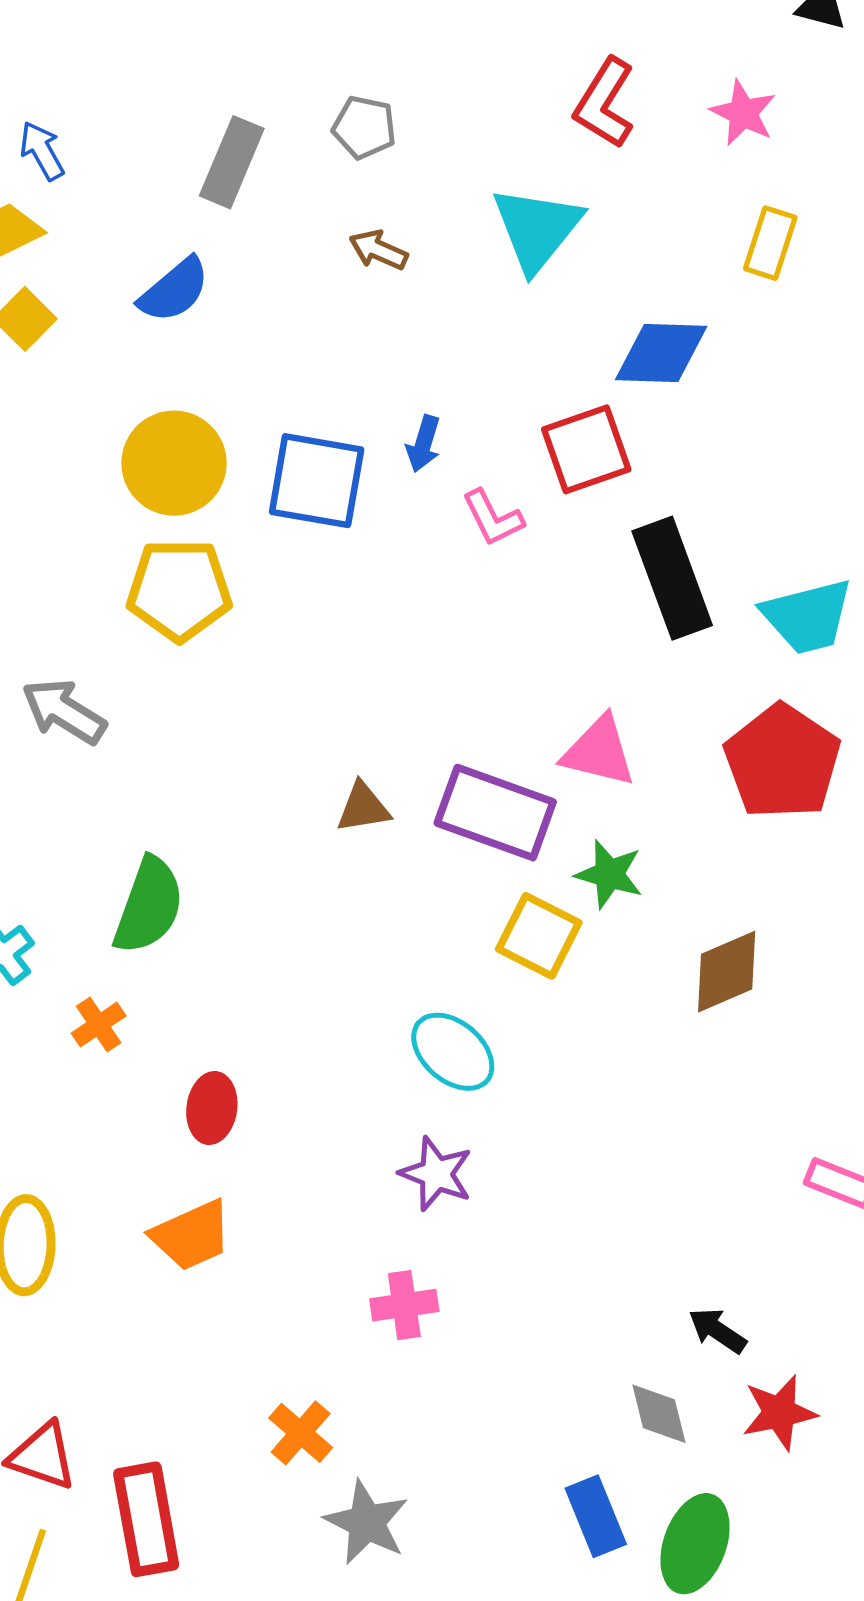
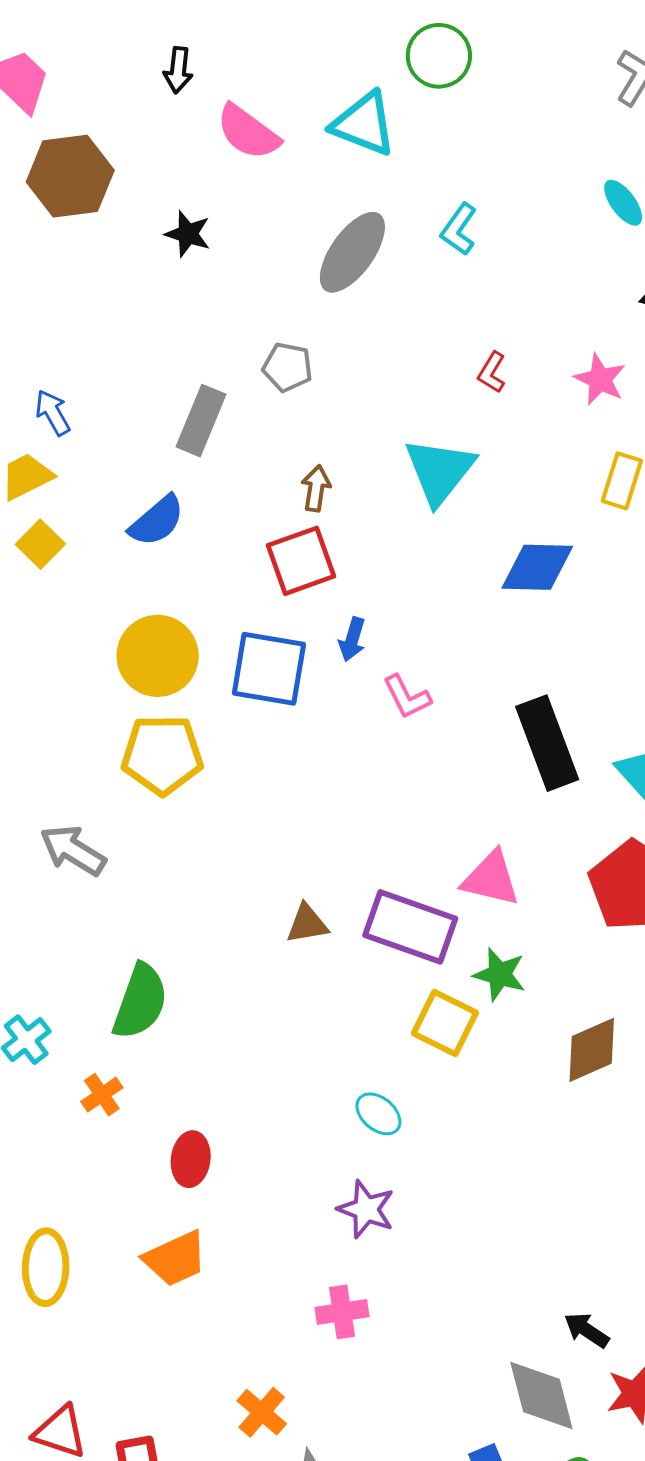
red L-shape: (605, 103) -> (492, 372), size x0.6
gray pentagon: (364, 127) -> (288, 367), moved
brown arrow: (378, 250) -> (316, 488), turned 75
red square: (586, 449) -> (301, 561), moved
cyan ellipse: (453, 1052) -> (378, 1114), size x0.7
gray diamond: (659, 1414) -> (541, 1395), size x1.5

